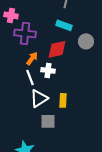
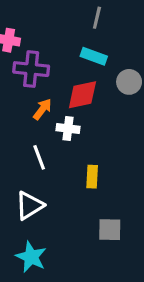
white line: (30, 77) -> (39, 157), moved
white triangle: (39, 98) -> (29, 206), moved
gray square: (48, 121) -> (110, 230), moved

